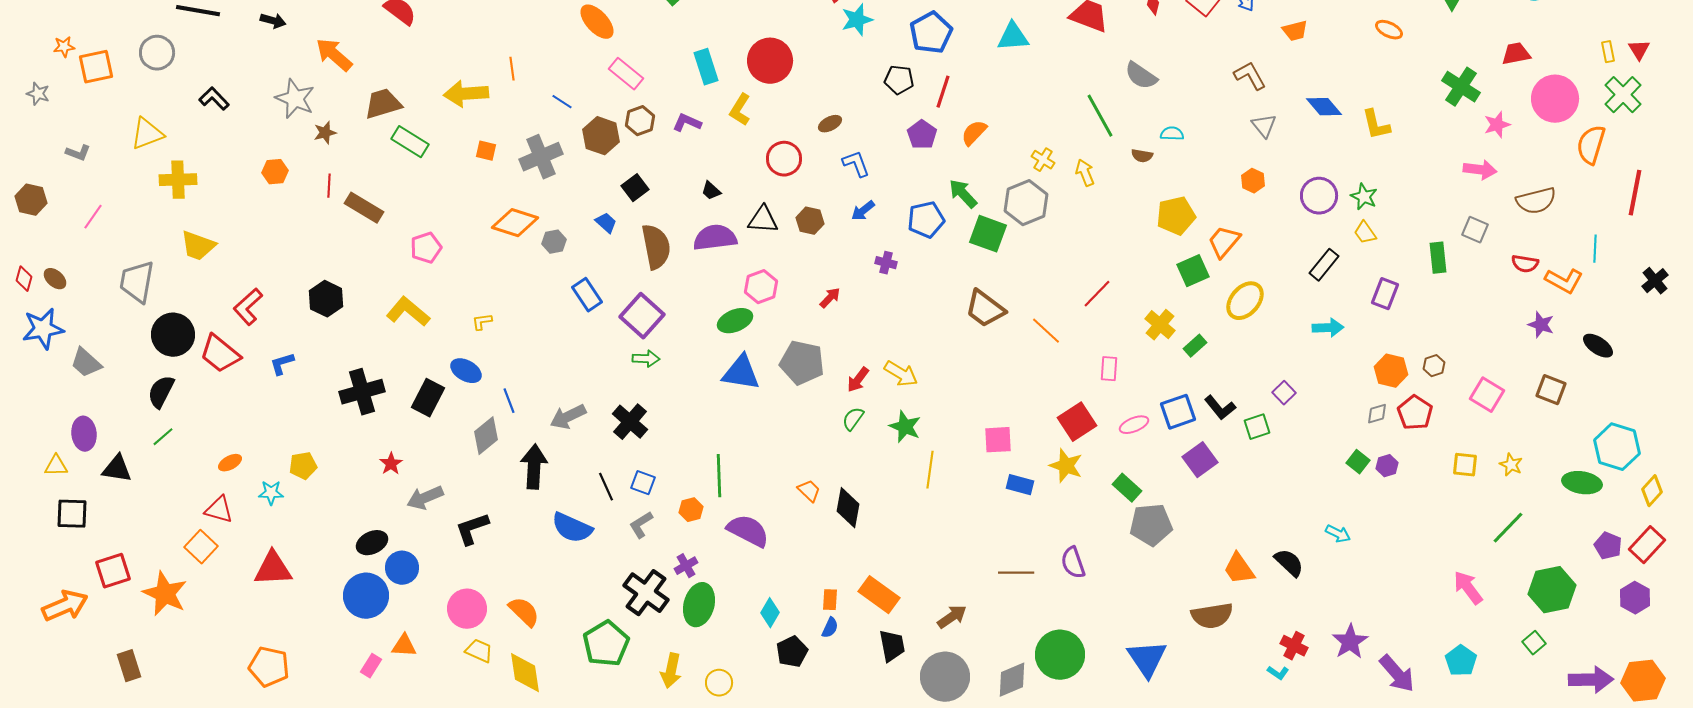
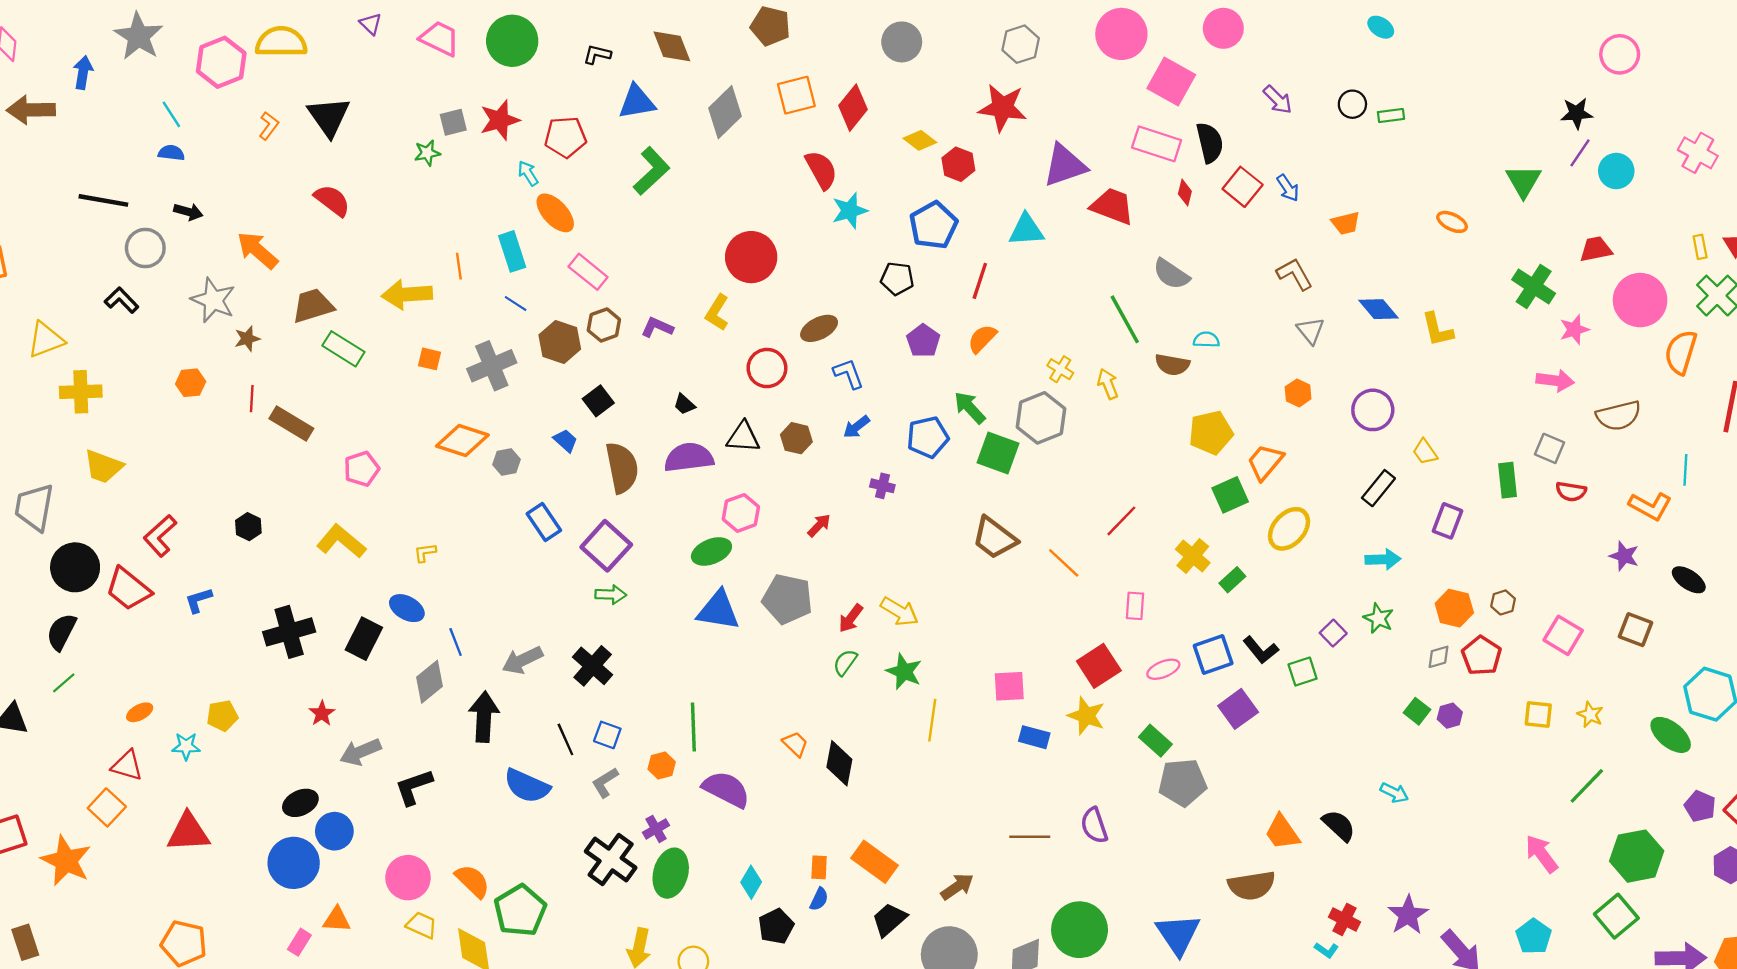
gray circle: (157, 53) -> (145, 248), moved
cyan rectangle: (706, 67) -> (512, 251), moved
red line: (943, 92) -> (980, 281), moved
brown ellipse: (830, 124) -> (819, 328), size x1.4
brown semicircle: (1142, 156) -> (1172, 365), size x1.4
green star: (1364, 197) -> (1378, 618), moved
red semicircle: (1525, 264) -> (1571, 491), moved
black hexagon: (326, 299) -> (248, 527), size x0.7
green ellipse: (1582, 483) -> (1671, 735), turned 30
green square: (1534, 643) -> (1616, 916), size x1.6
green pentagon: (606, 644) -> (520, 910), moved
black trapezoid: (892, 646) -> (889, 920), turned -120

